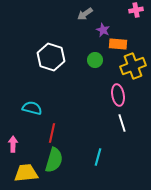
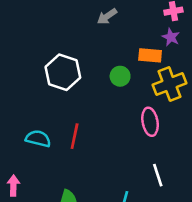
purple star: (103, 30) -> (171, 37), moved
white line: (122, 123) -> (158, 175), moved
red line: (52, 133) -> (75, 136), moved

